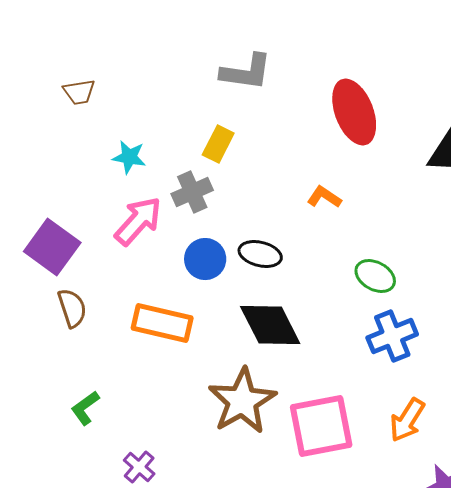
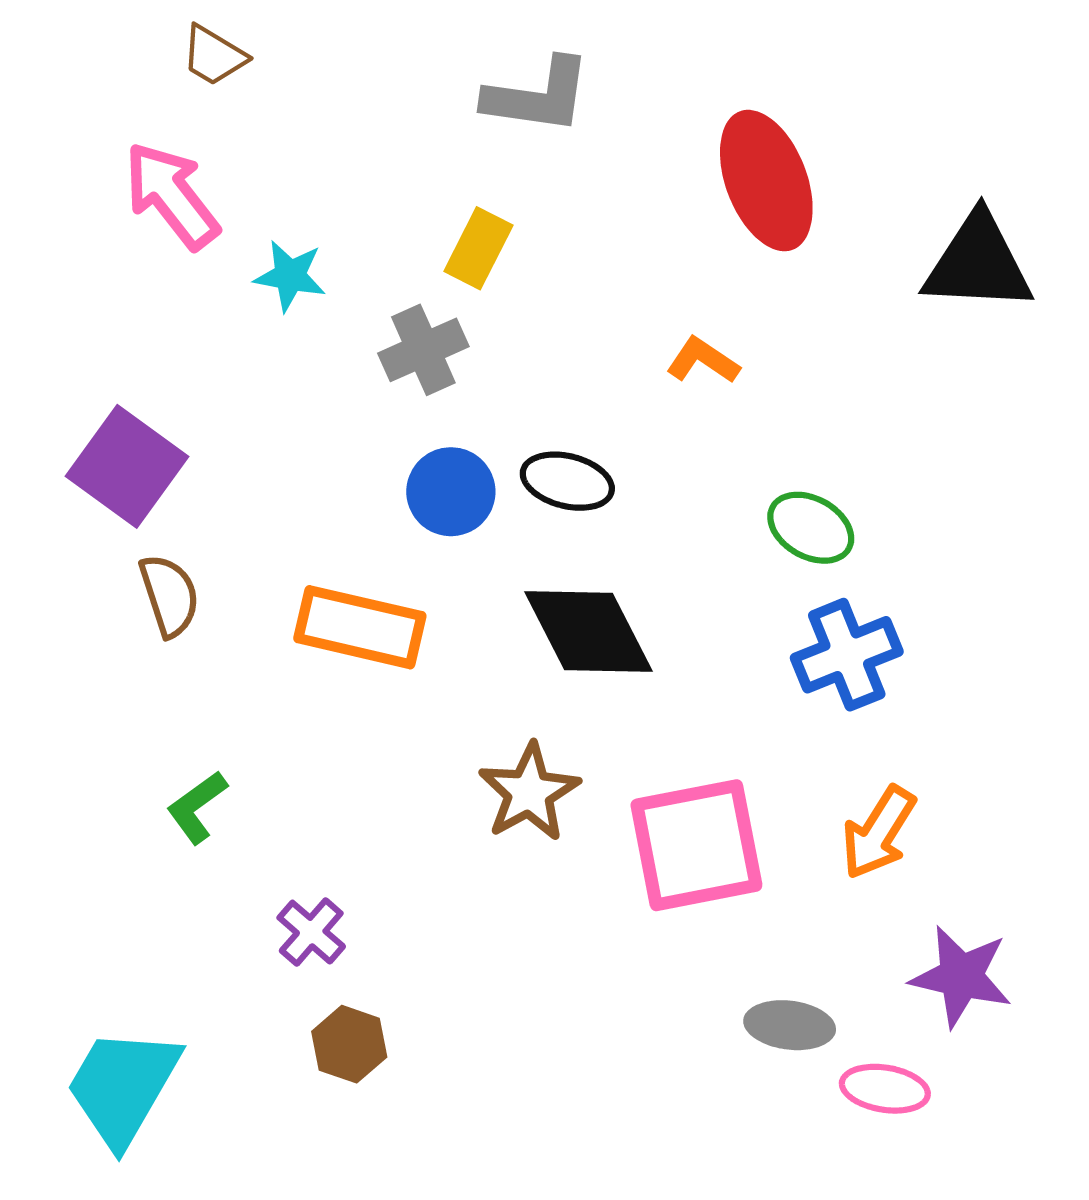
brown trapezoid: (79, 92) -> (214, 56), moved, turned 40
pink arrow: (138, 221) -> (171, 195), moved, turned -80
brown star: (242, 401) -> (529, 792), size x0.7

